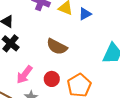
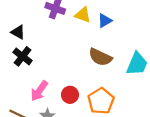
brown semicircle: (57, 47) -> (100, 57), moved

